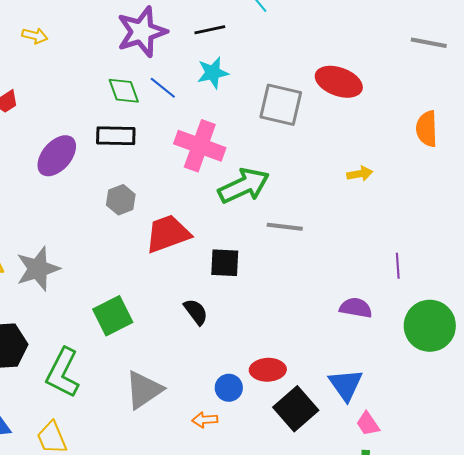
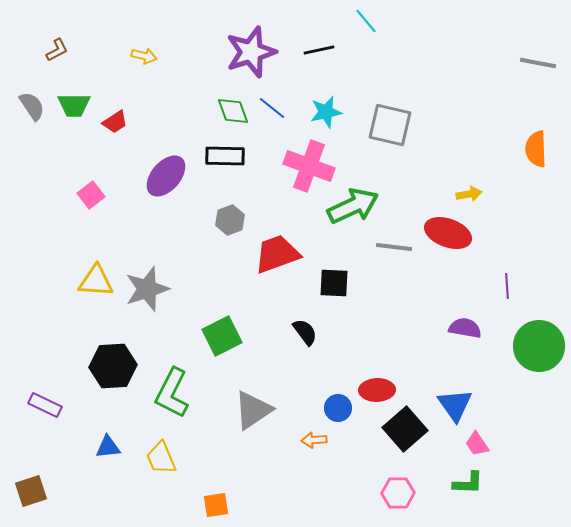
cyan star: (213, 73) -> (326, 112), moved
red ellipse: (339, 82) -> (448, 233), moved

